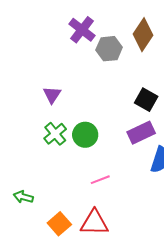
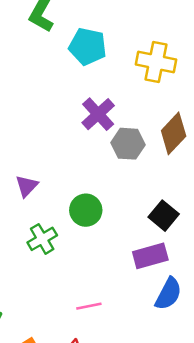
purple triangle: (52, 95) -> (27, 186), moved
green circle: (85, 135) -> (86, 210), moved

